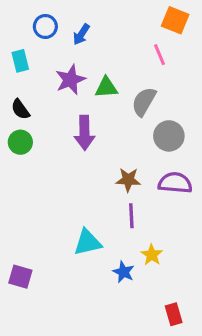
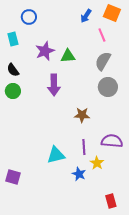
blue arrow: (81, 34) -> (86, 16), moved
gray semicircle: (144, 102) -> (103, 61), moved
purple semicircle: (175, 183) -> (112, 141), moved
purple line: (131, 216) -> (84, 147), moved

